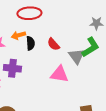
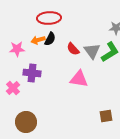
black semicircle: (30, 43) -> (50, 39), moved, turned 32
gray triangle: (76, 56) -> (92, 51), moved

